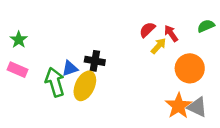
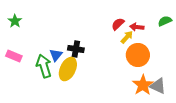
red arrow: (171, 33) -> (137, 27), turned -48
green star: (19, 40) -> (15, 21), moved
blue triangle: (70, 68) -> (56, 55), turned -32
orange circle: (190, 68) -> (138, 55), moved

